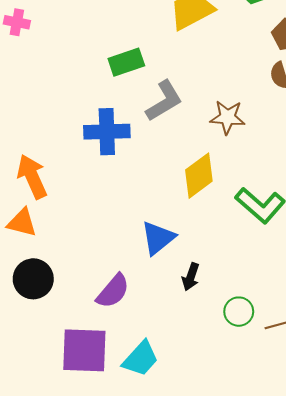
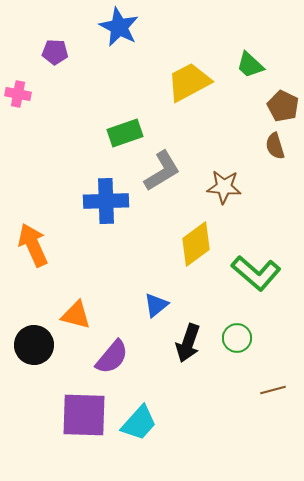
orange triangle: (22, 223) -> (76, 315), moved
blue triangle: (158, 238) -> (156, 305), size x0.7
black arrow: (191, 277) -> (188, 343), size x1.4
green circle: (239, 312) -> (237, 338), moved

